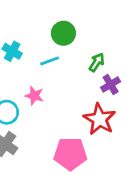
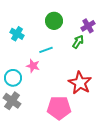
cyan line: (50, 61) -> (46, 50), moved
purple cross: (111, 85) -> (88, 26), moved

